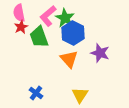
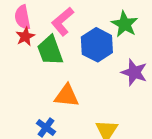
green star: (65, 18) -> (125, 24), moved
orange triangle: (69, 59) -> (67, 96), moved, turned -42

